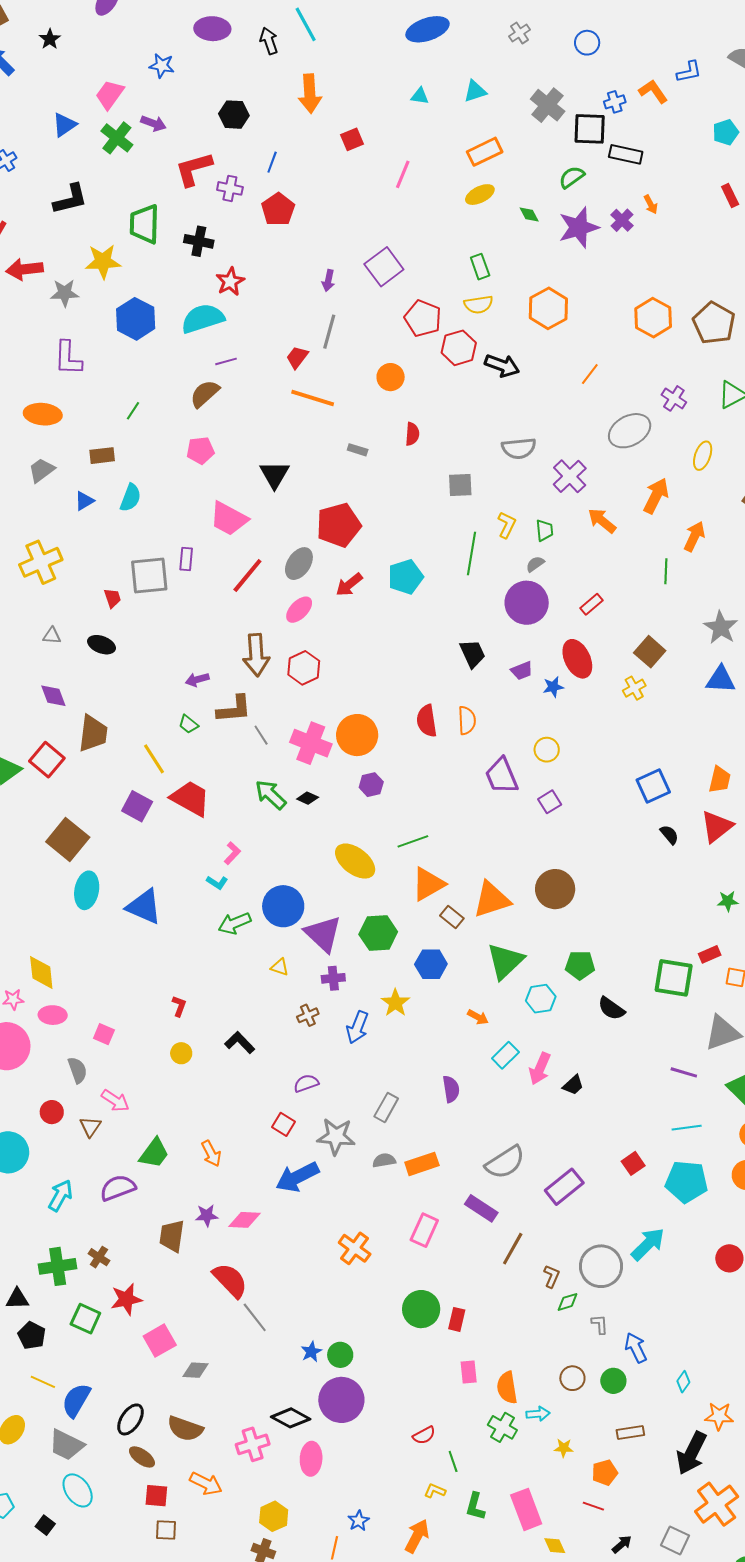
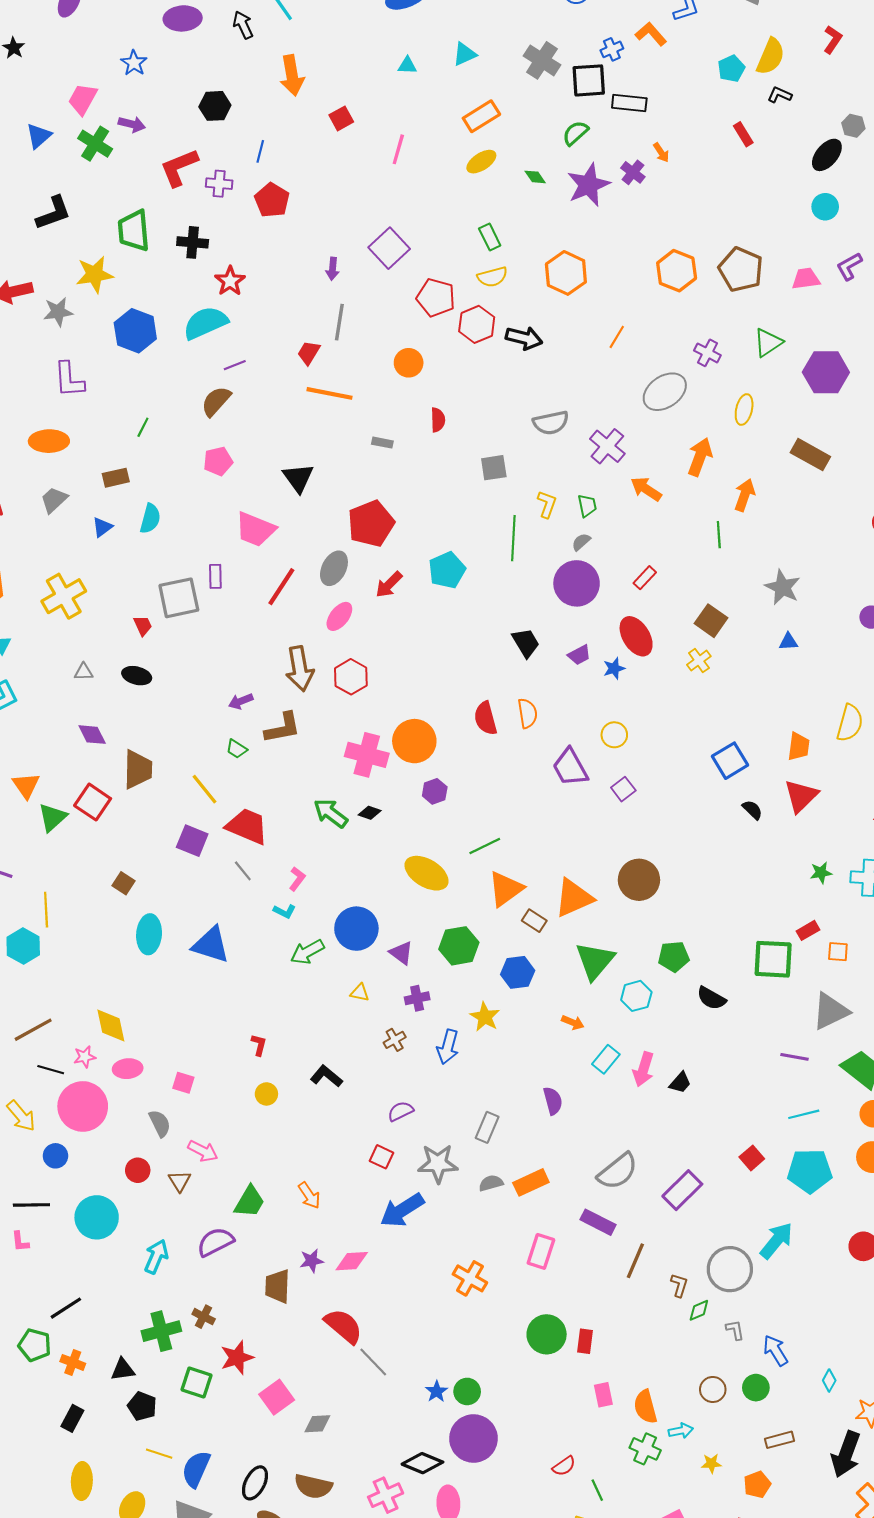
blue star: (162, 66) -> (134, 63), turned 30
blue triangle: (721, 680) -> (788, 642), size x0.6
gray line: (261, 735) -> (243, 871), moved
brown square: (68, 839) -> (123, 883), size x0.5
purple triangle: (323, 934) -> (401, 953), size x0.6

